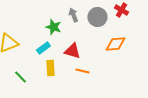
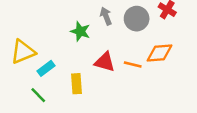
cyan rectangle: (43, 48) -> (46, 68), moved
orange line: (82, 71) -> (133, 65), moved

